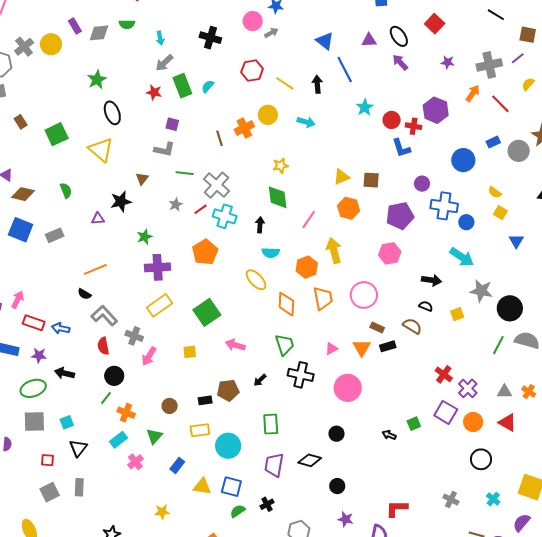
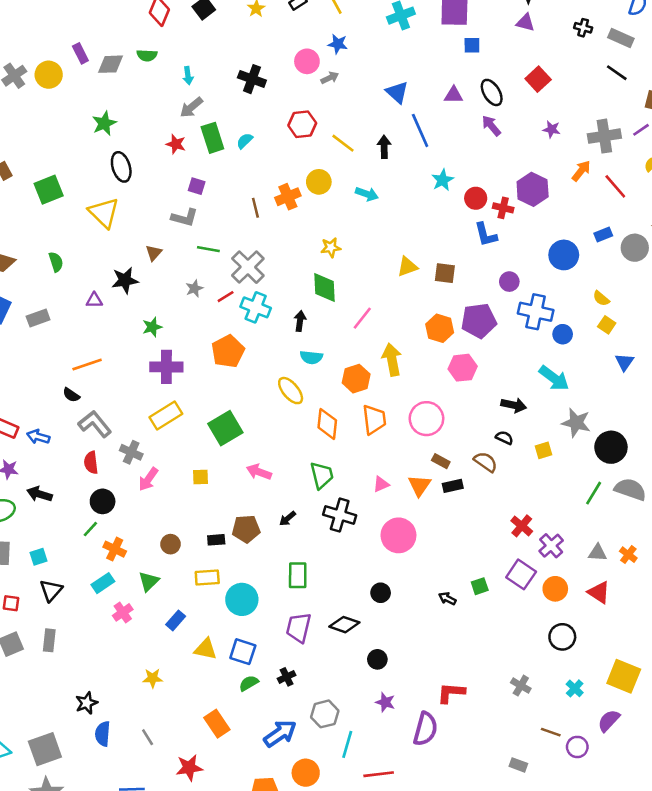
orange hexagon: (349, 208) -> (440, 328), moved

